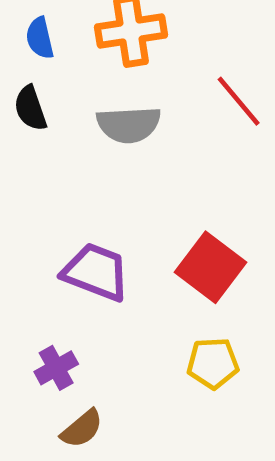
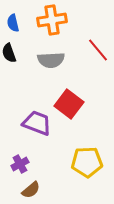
red square: (211, 267) -> (69, 104), moved
yellow pentagon: (213, 363) -> (87, 162), size x1.4

